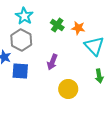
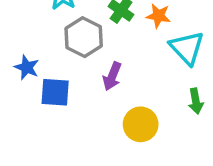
gray hexagon: (21, 40) -> (84, 37), moved

